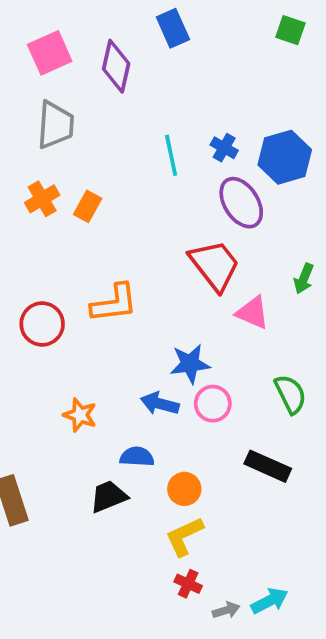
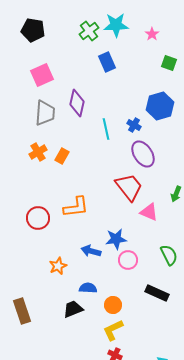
purple diamond: (116, 66) -> (77, 103), moved
blue hexagon: (285, 157) -> (160, 106), moved
blue arrow: (160, 404) -> (91, 251), moved
orange star: (80, 415) -> (58, 266), turned 30

